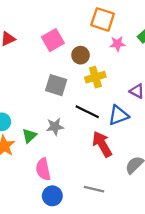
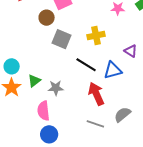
brown circle: (81, 55) -> (47, 18), moved
gray star: (55, 127) -> (56, 88), moved
gray line: (94, 189) -> (95, 124), moved

